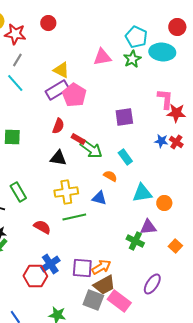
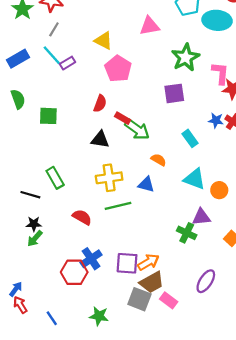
green star: (132, 59) -> (186, 57), moved, size x1.4
purple rectangle: (57, 90) -> (67, 63), moved, size x0.6
cyan rectangle: (125, 157) -> (190, 138), moved
cyan triangle: (142, 193) -> (195, 179), turned 30
pink rectangle: (119, 301) -> (169, 300), size x0.7

